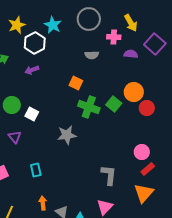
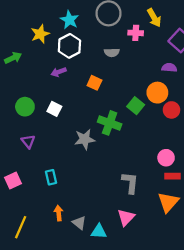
yellow star: (17, 25) -> (40, 34), moved
white hexagon: (35, 43) -> (69, 46), moved
purple semicircle: (131, 54) -> (169, 68), moved
purple arrow: (32, 70) -> (59, 72), moved
green cross: (89, 107) -> (110, 123), moved
white square: (32, 114) -> (54, 109), moved
red rectangle: (148, 169) -> (173, 176), turned 40

